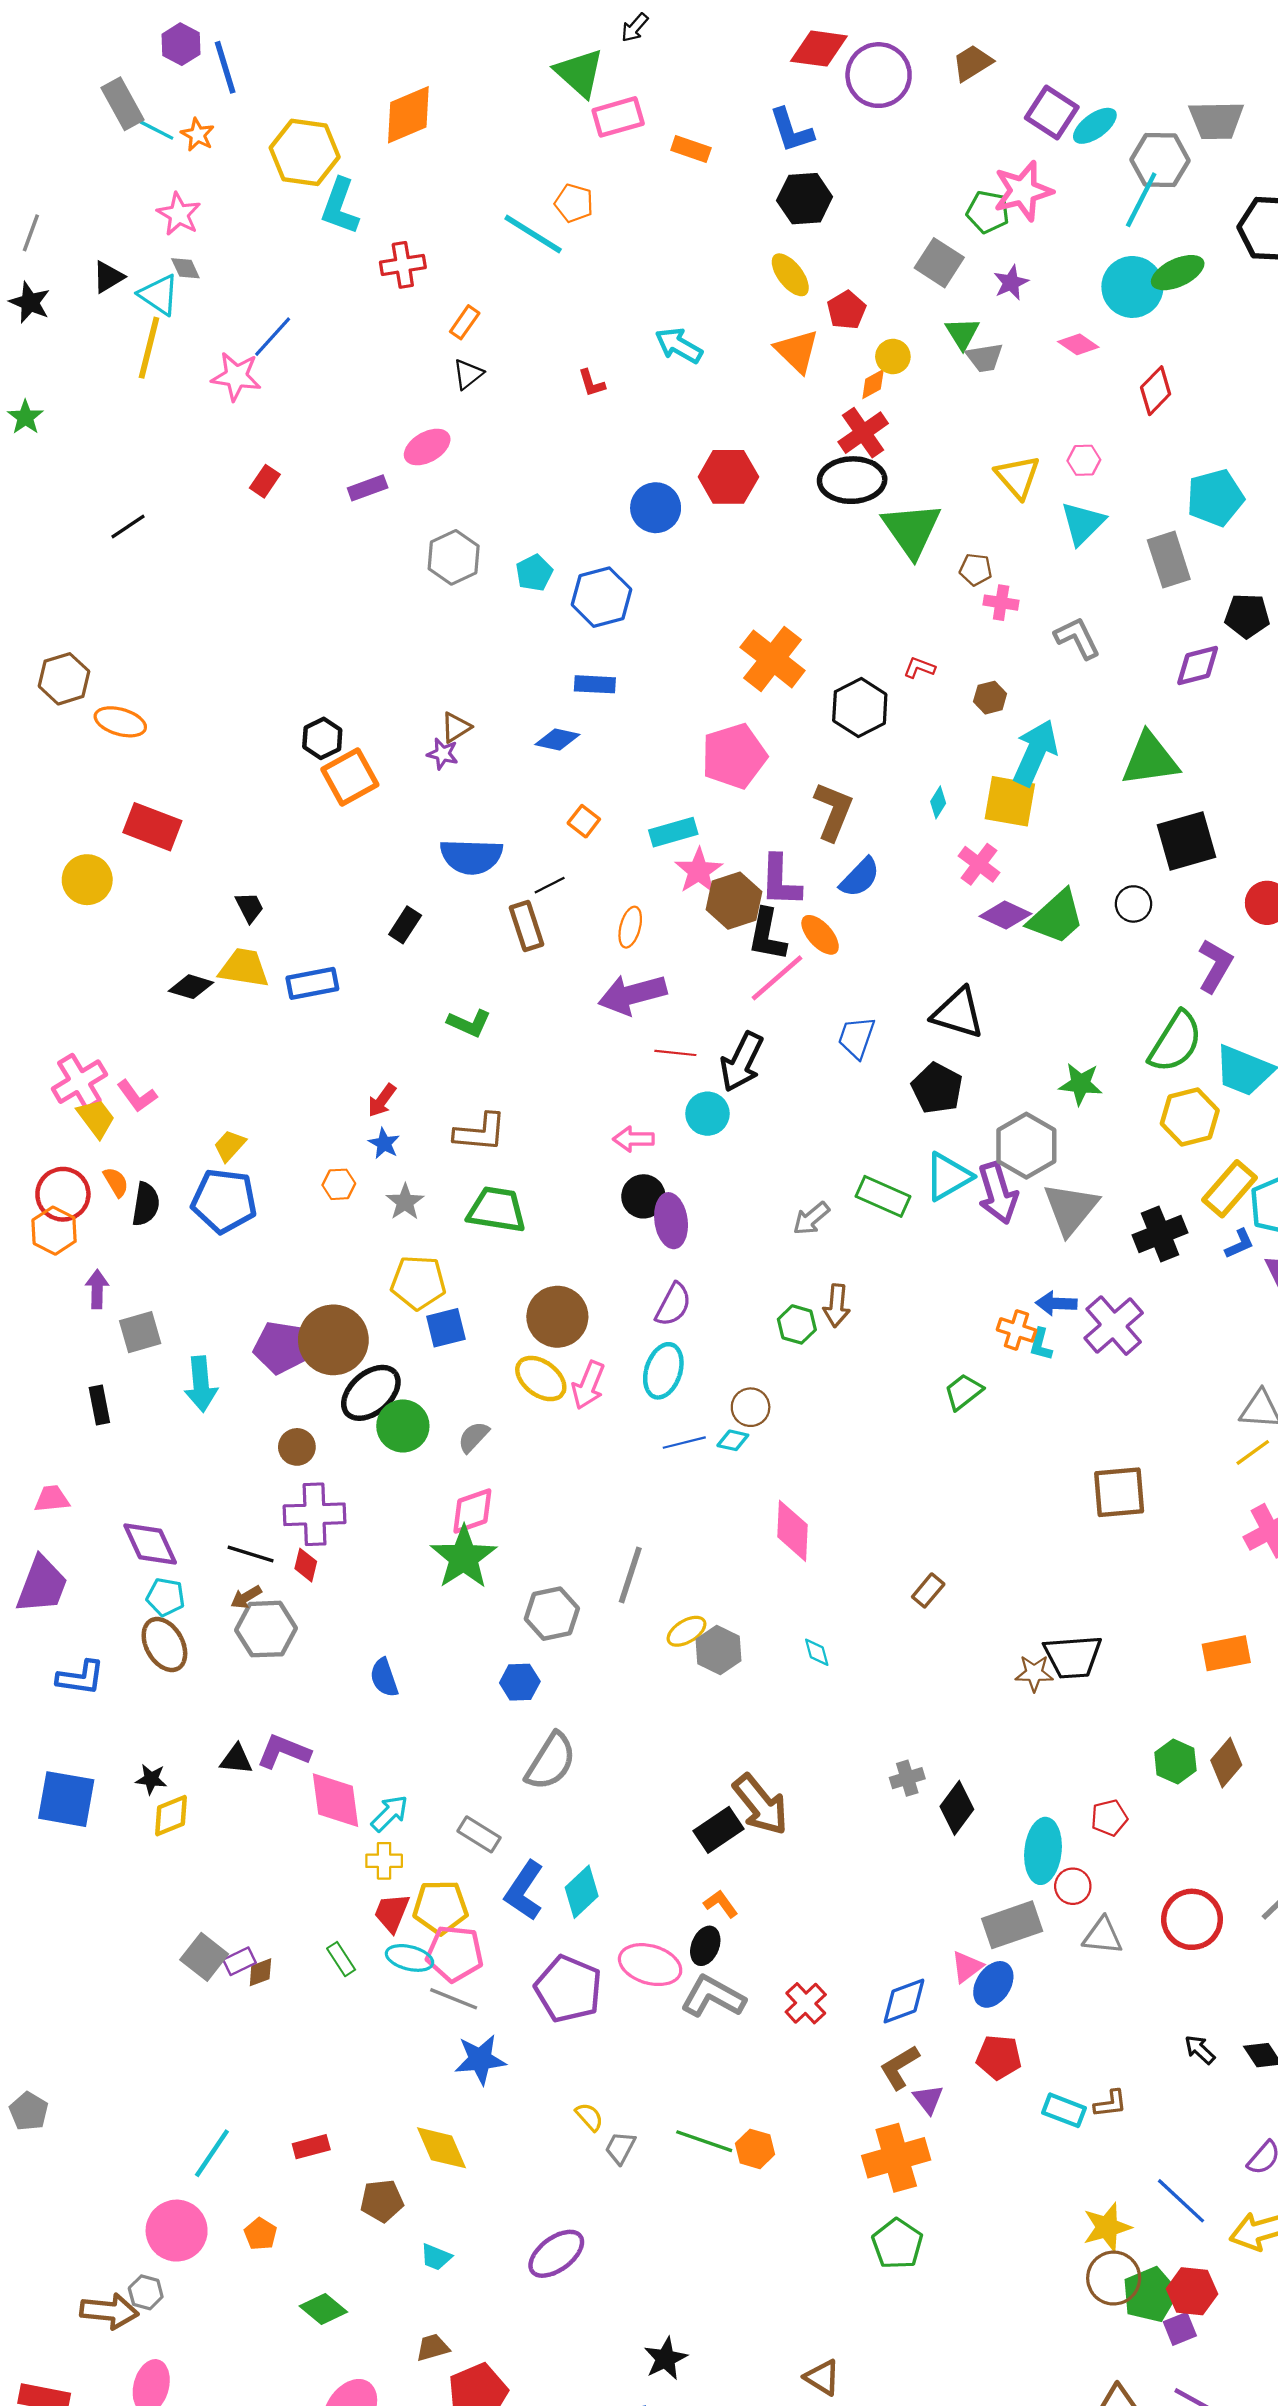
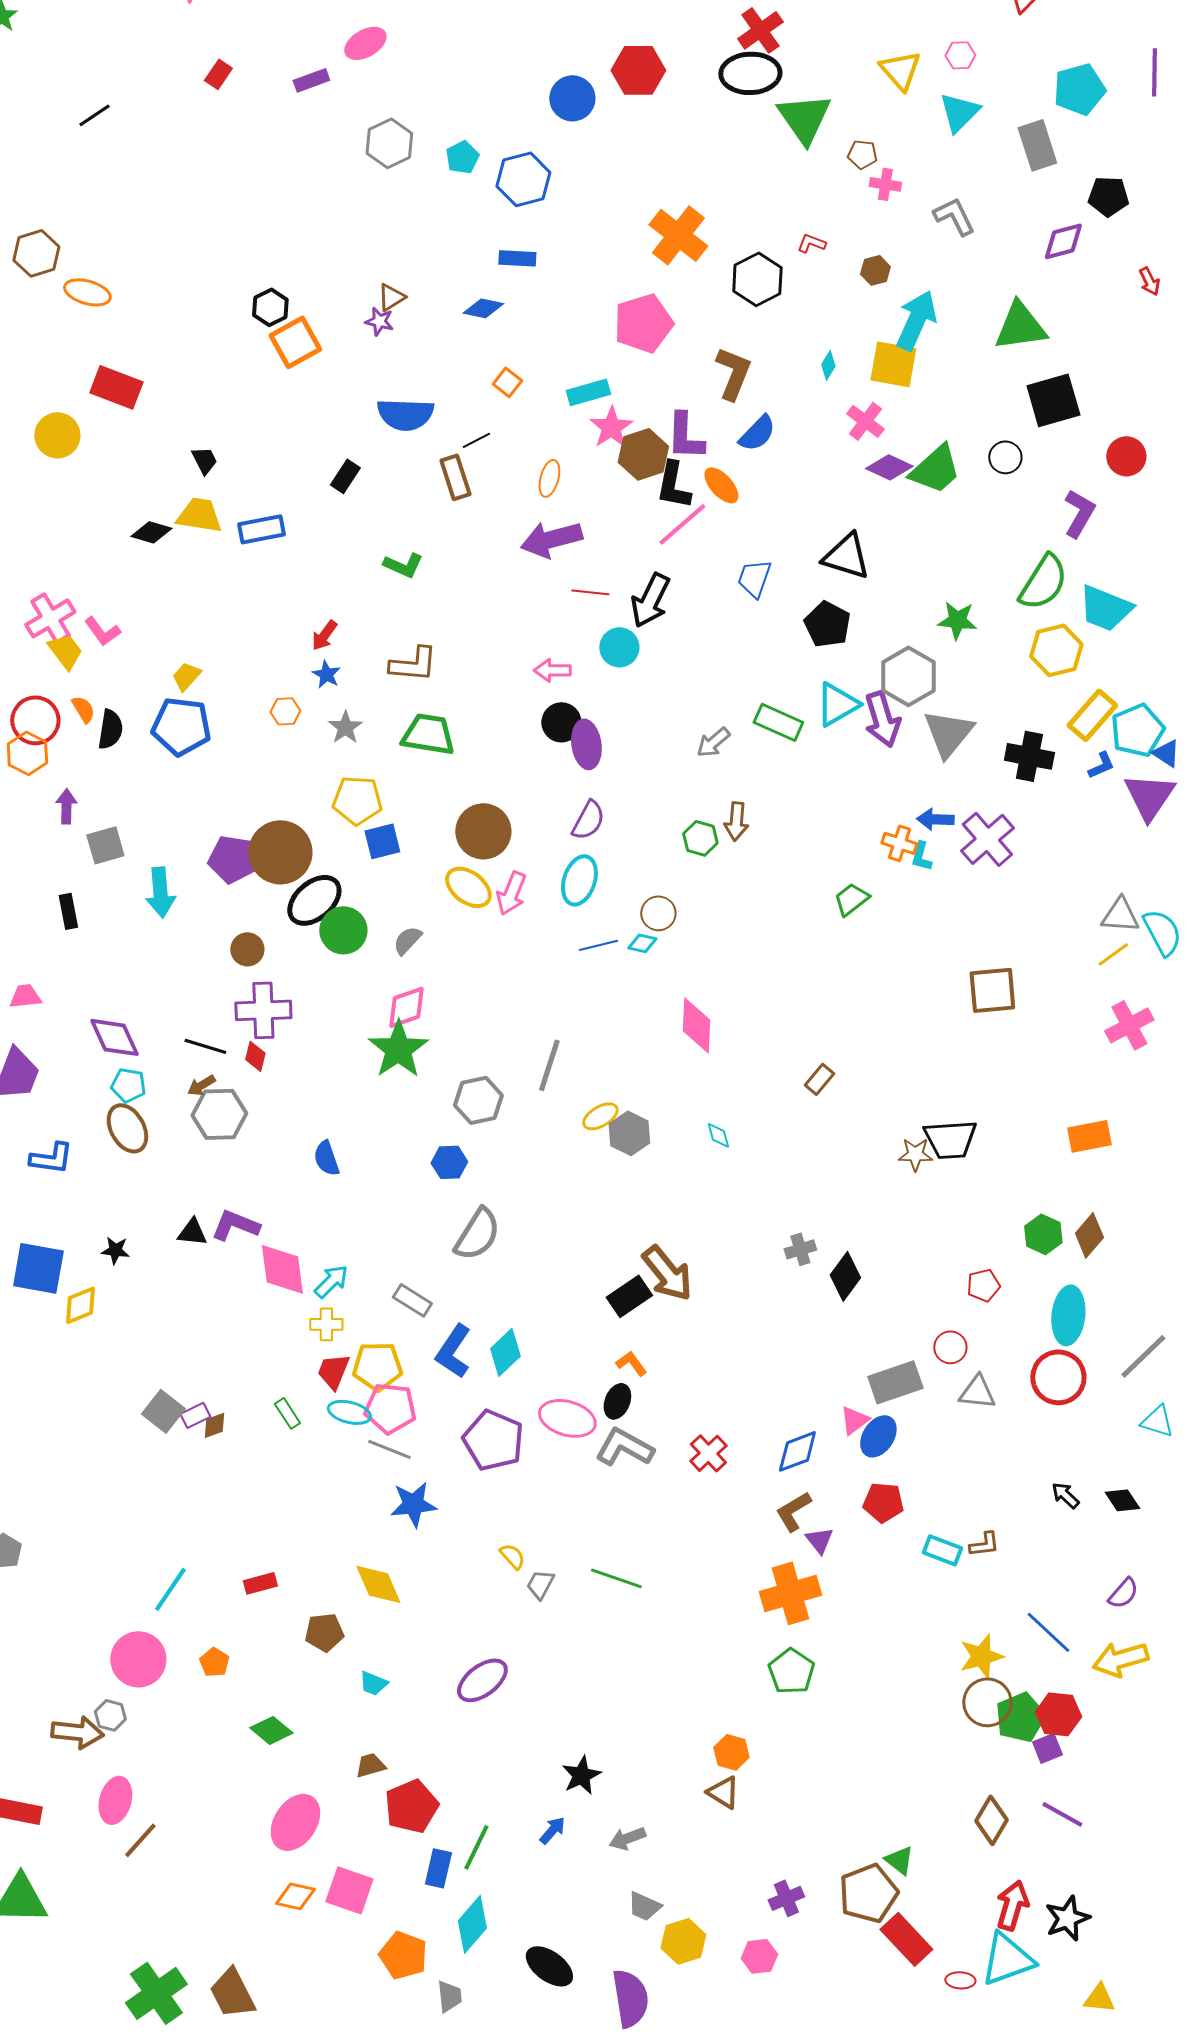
black cross: (1160, 1234) -> (1029, 756), turned 33
yellow diamond: (171, 1816) -> (80, 1305), moved
cyan ellipse: (1043, 1851) -> (1068, 1315), moved
orange hexagon: (755, 2149) -> (731, 1752), moved

